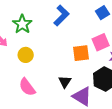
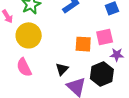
yellow circle: (26, 55) -> (29, 35), size x1.6

